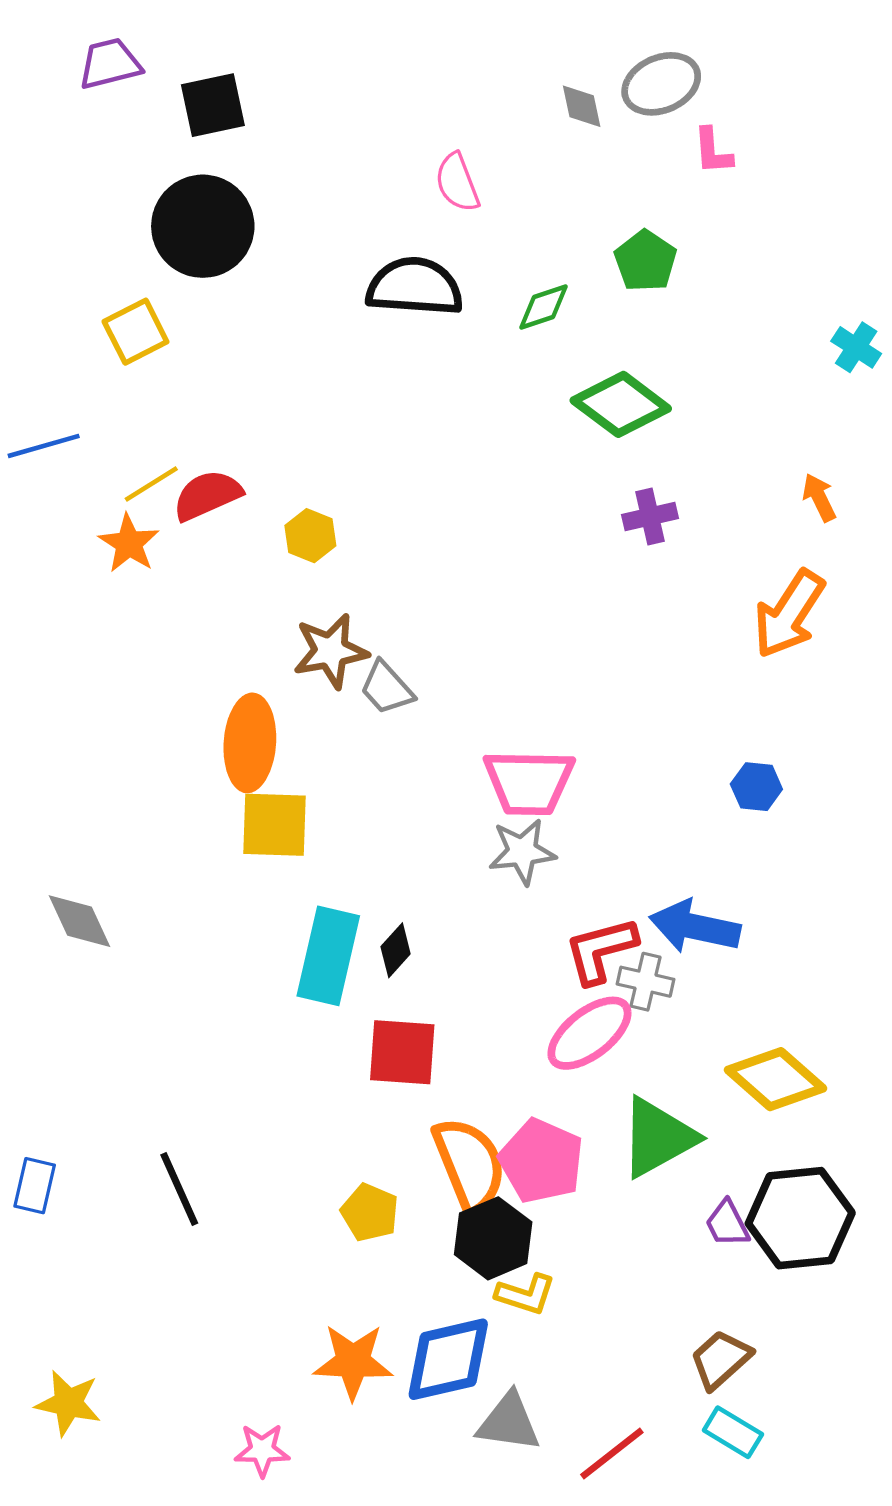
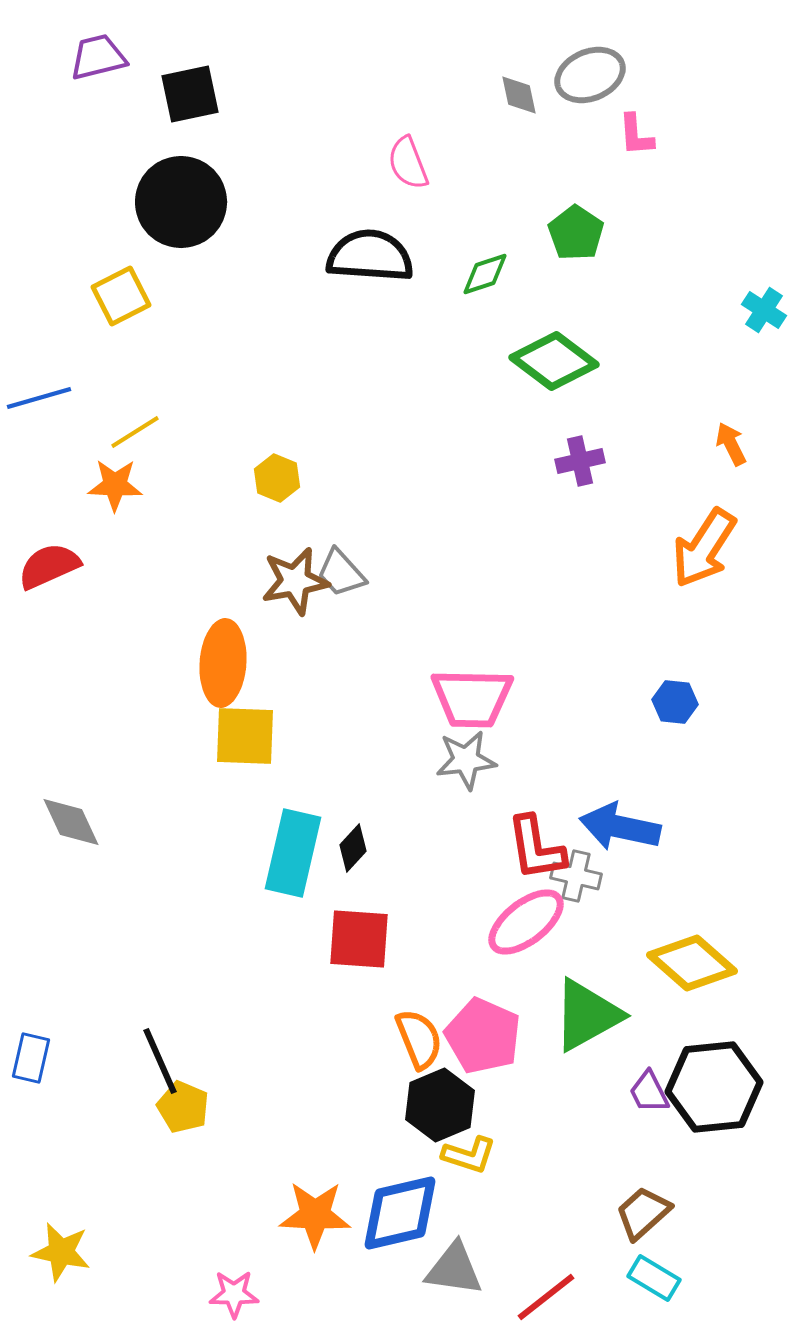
red semicircle: (207, 495) -> (49, 566), moved
orange star: (129, 543) -> (115, 485), turned -30
gray trapezoid: (387, 688) -> (341, 573), moved
red L-shape: (601, 950) -> (536, 848), turned -84
orange semicircle: (470, 1164) -> (419, 1039), size x0.7
yellow pentagon: (370, 1213) -> (183, 1107), moved

